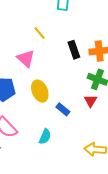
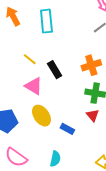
black rectangle: (74, 50) -> (55, 70), moved
pink triangle: (26, 59) -> (34, 86), moved

